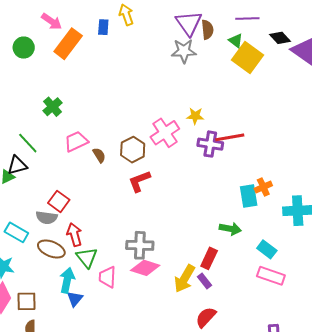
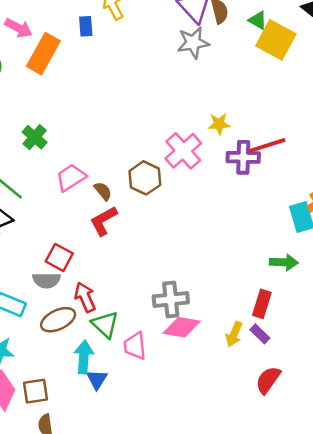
red L-shape: (139, 181) -> (104, 221), moved
brown ellipse: (51, 249) -> (58, 320), turned -40
yellow arrow: (185, 279) -> (234, 334), size x0.7

